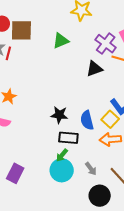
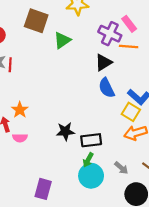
brown square: (21, 30) -> (36, 21), moved, turned 30
black star: (59, 115) -> (65, 131), moved
blue semicircle: (87, 120) -> (107, 88), moved

